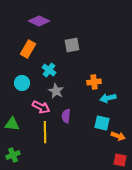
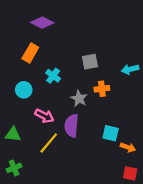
gray square: (72, 45) -> (90, 62), moved
gray star: (56, 91) -> (79, 99), moved
cyan arrow: (108, 98) -> (130, 69), moved
purple semicircle: (66, 116) -> (72, 126), size x1.5
yellow line: (45, 132) -> (49, 143), turned 40

